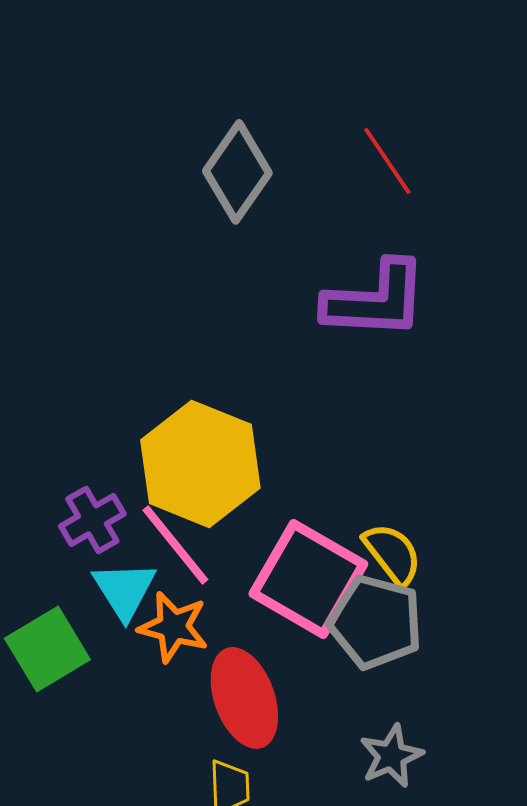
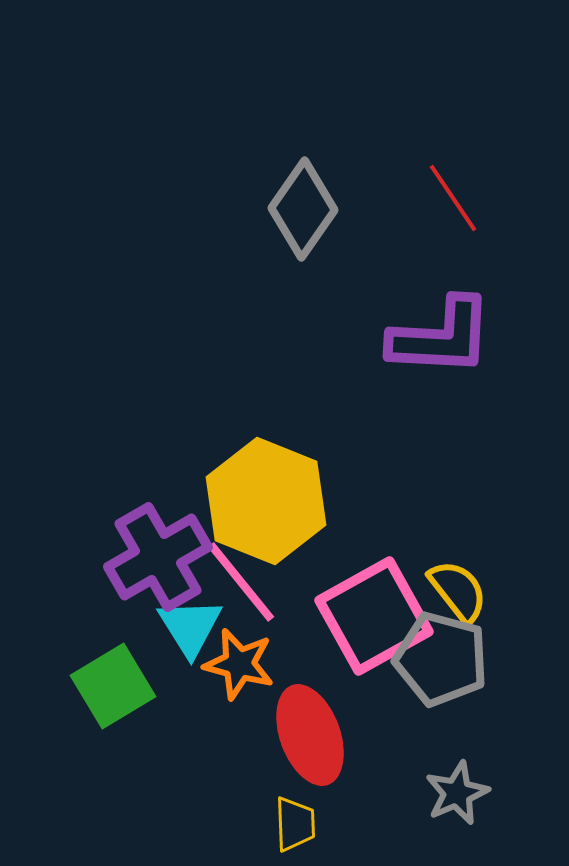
purple cross: (92, 520) -> (158, 557), size x1.6
pink square: (308, 579) -> (374, 616), turned 31

